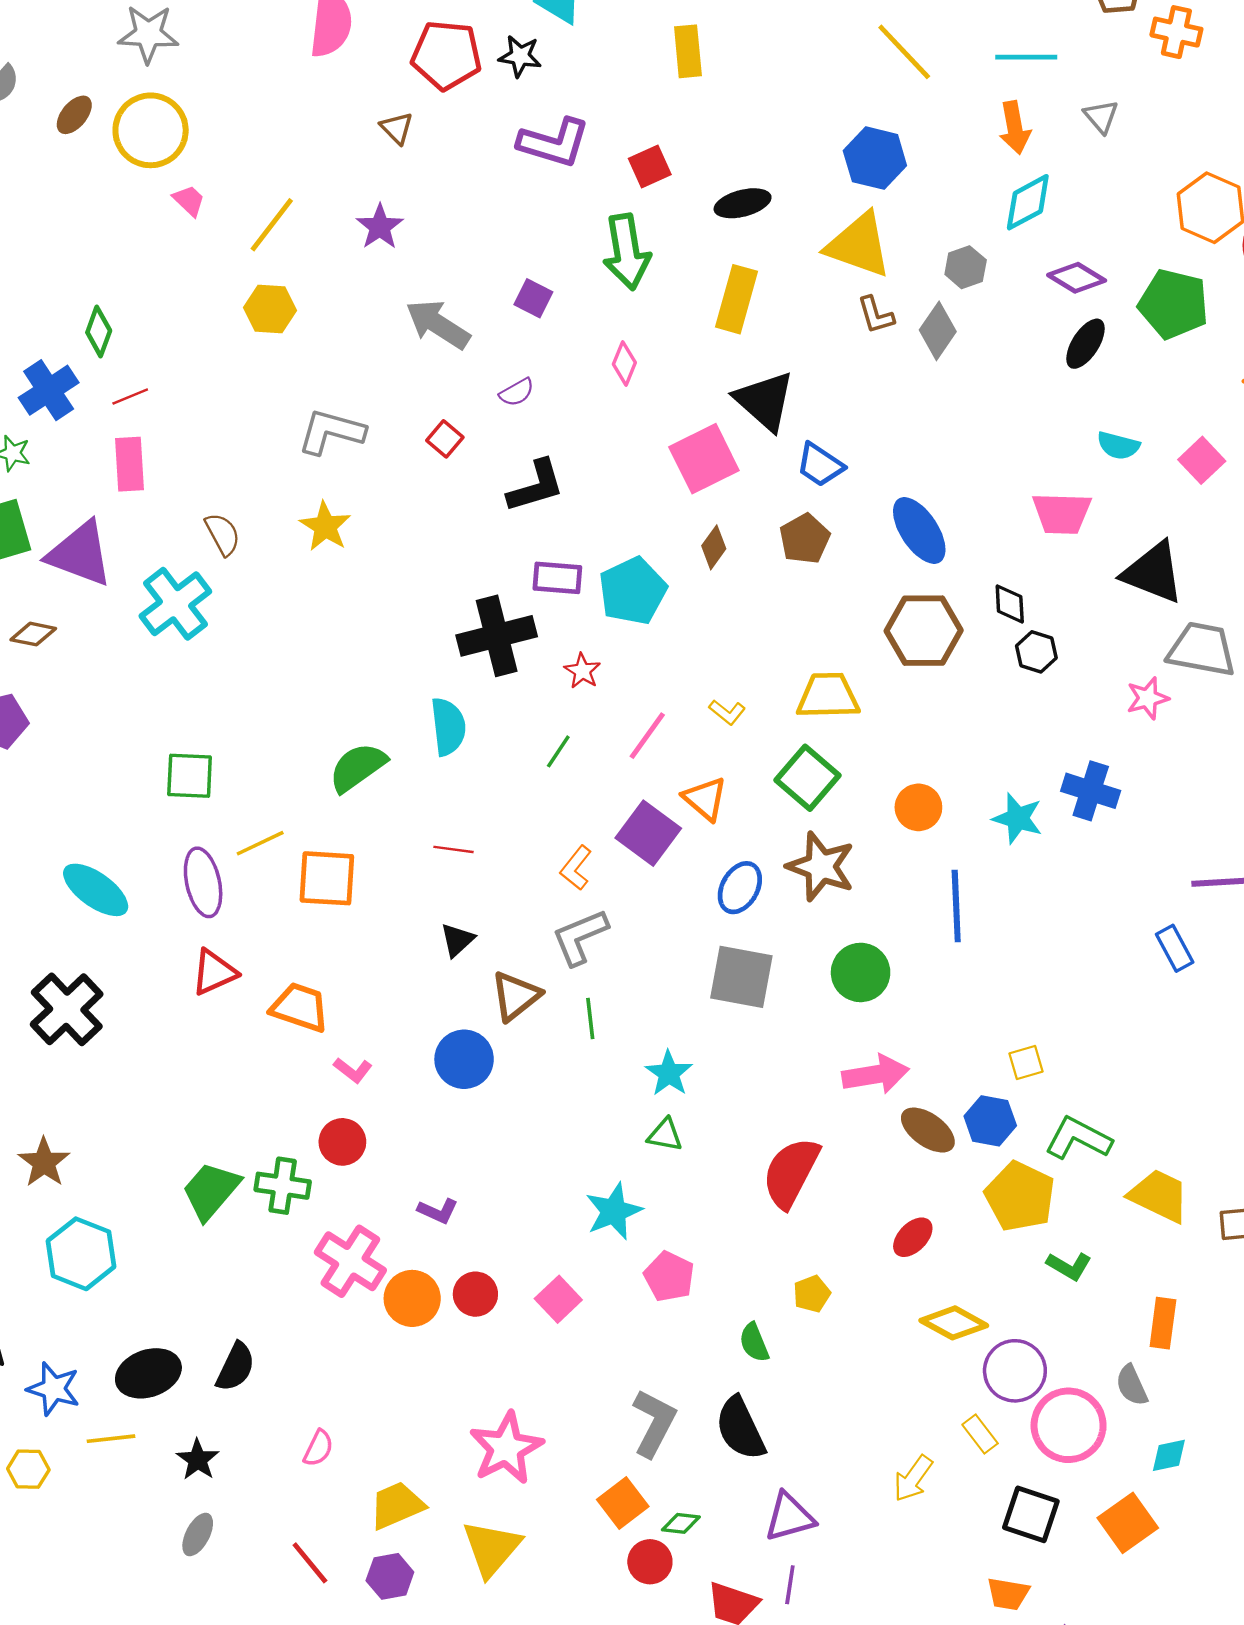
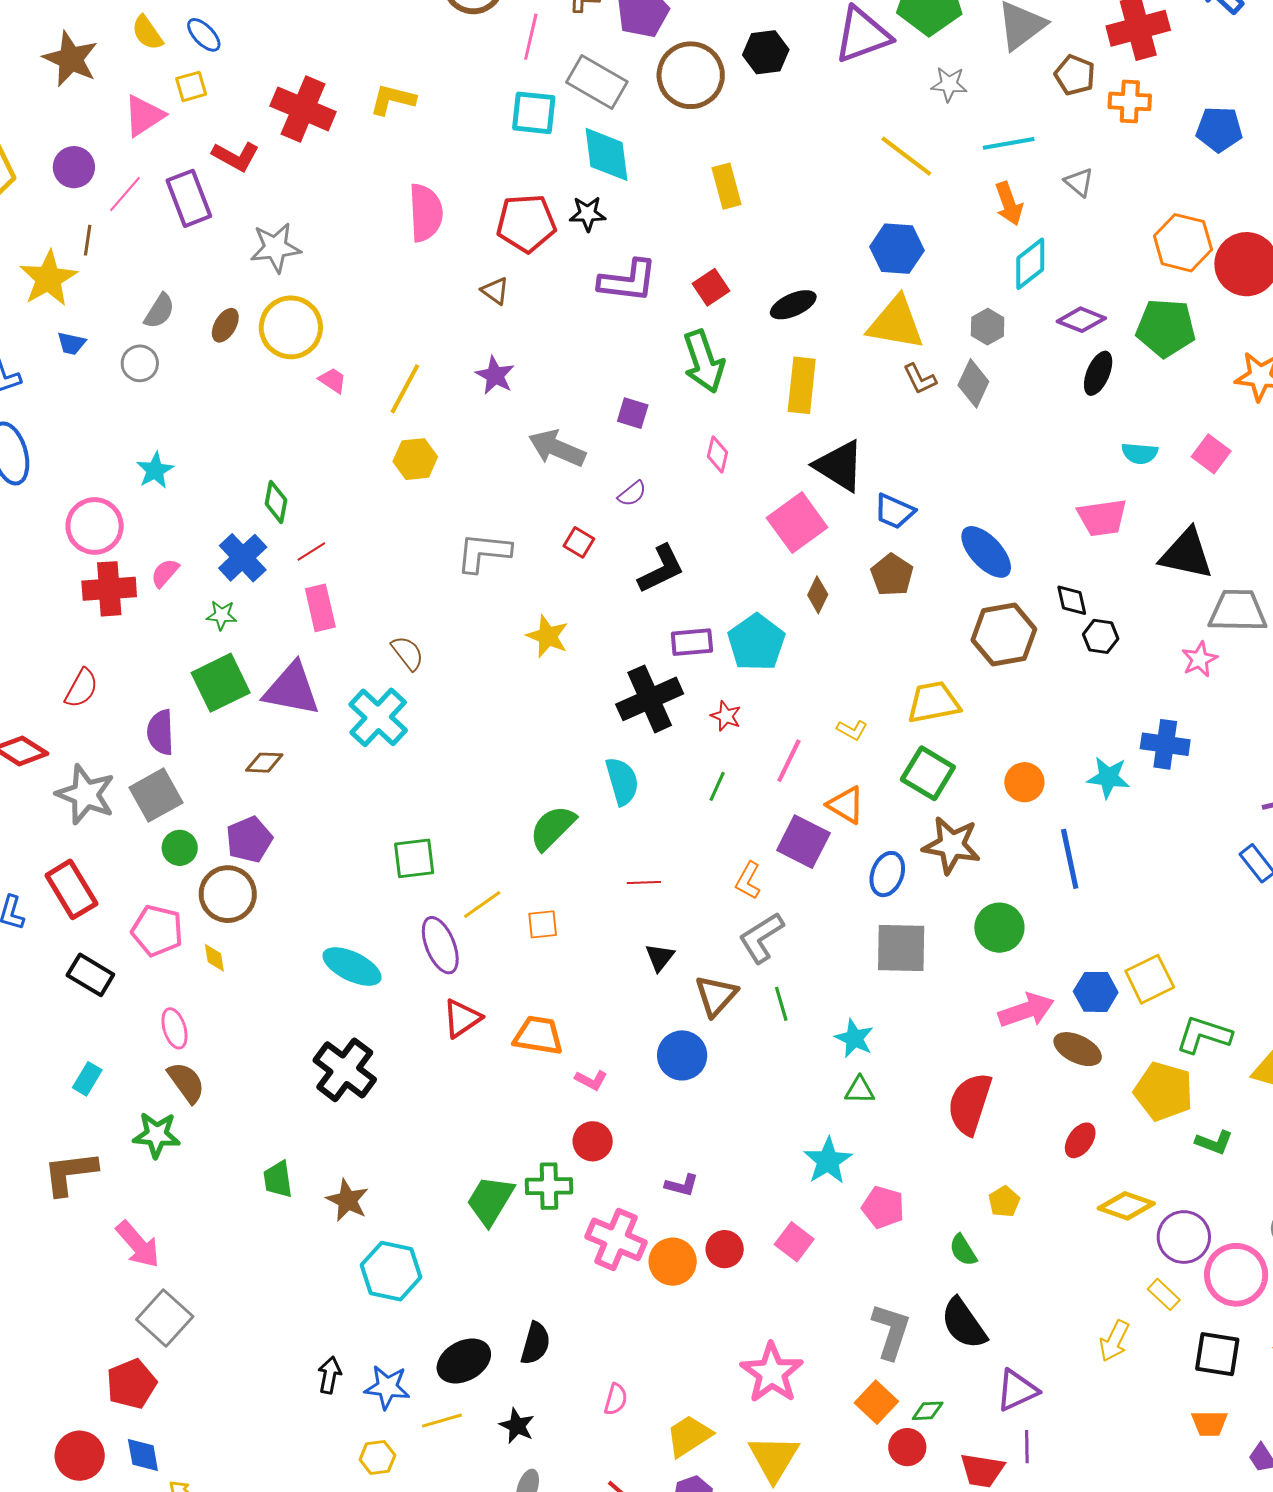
yellow star: (325, 526) -> (548, 636), moved
orange square: (327, 878) -> (543, 924), size x0.6
yellow square: (1026, 1063) -> (1150, 979), size x1.6
blue hexagon: (990, 1121) -> (1096, 992), moved

